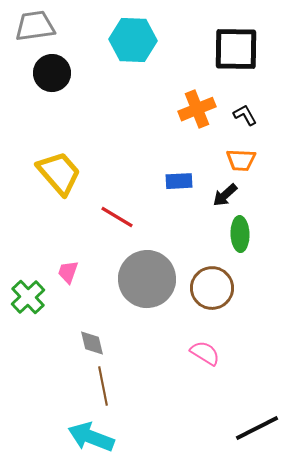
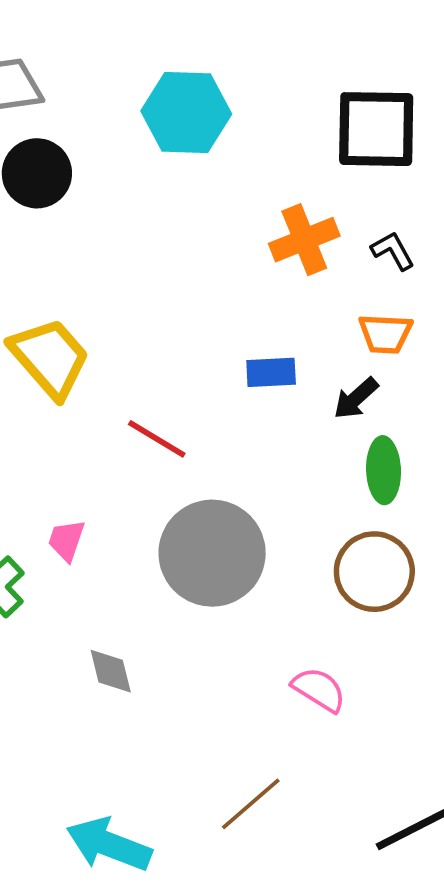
brown circle: (212, 288) -> (374, 572), moved
brown line: (103, 386) -> (251, 804), moved, turned 60

